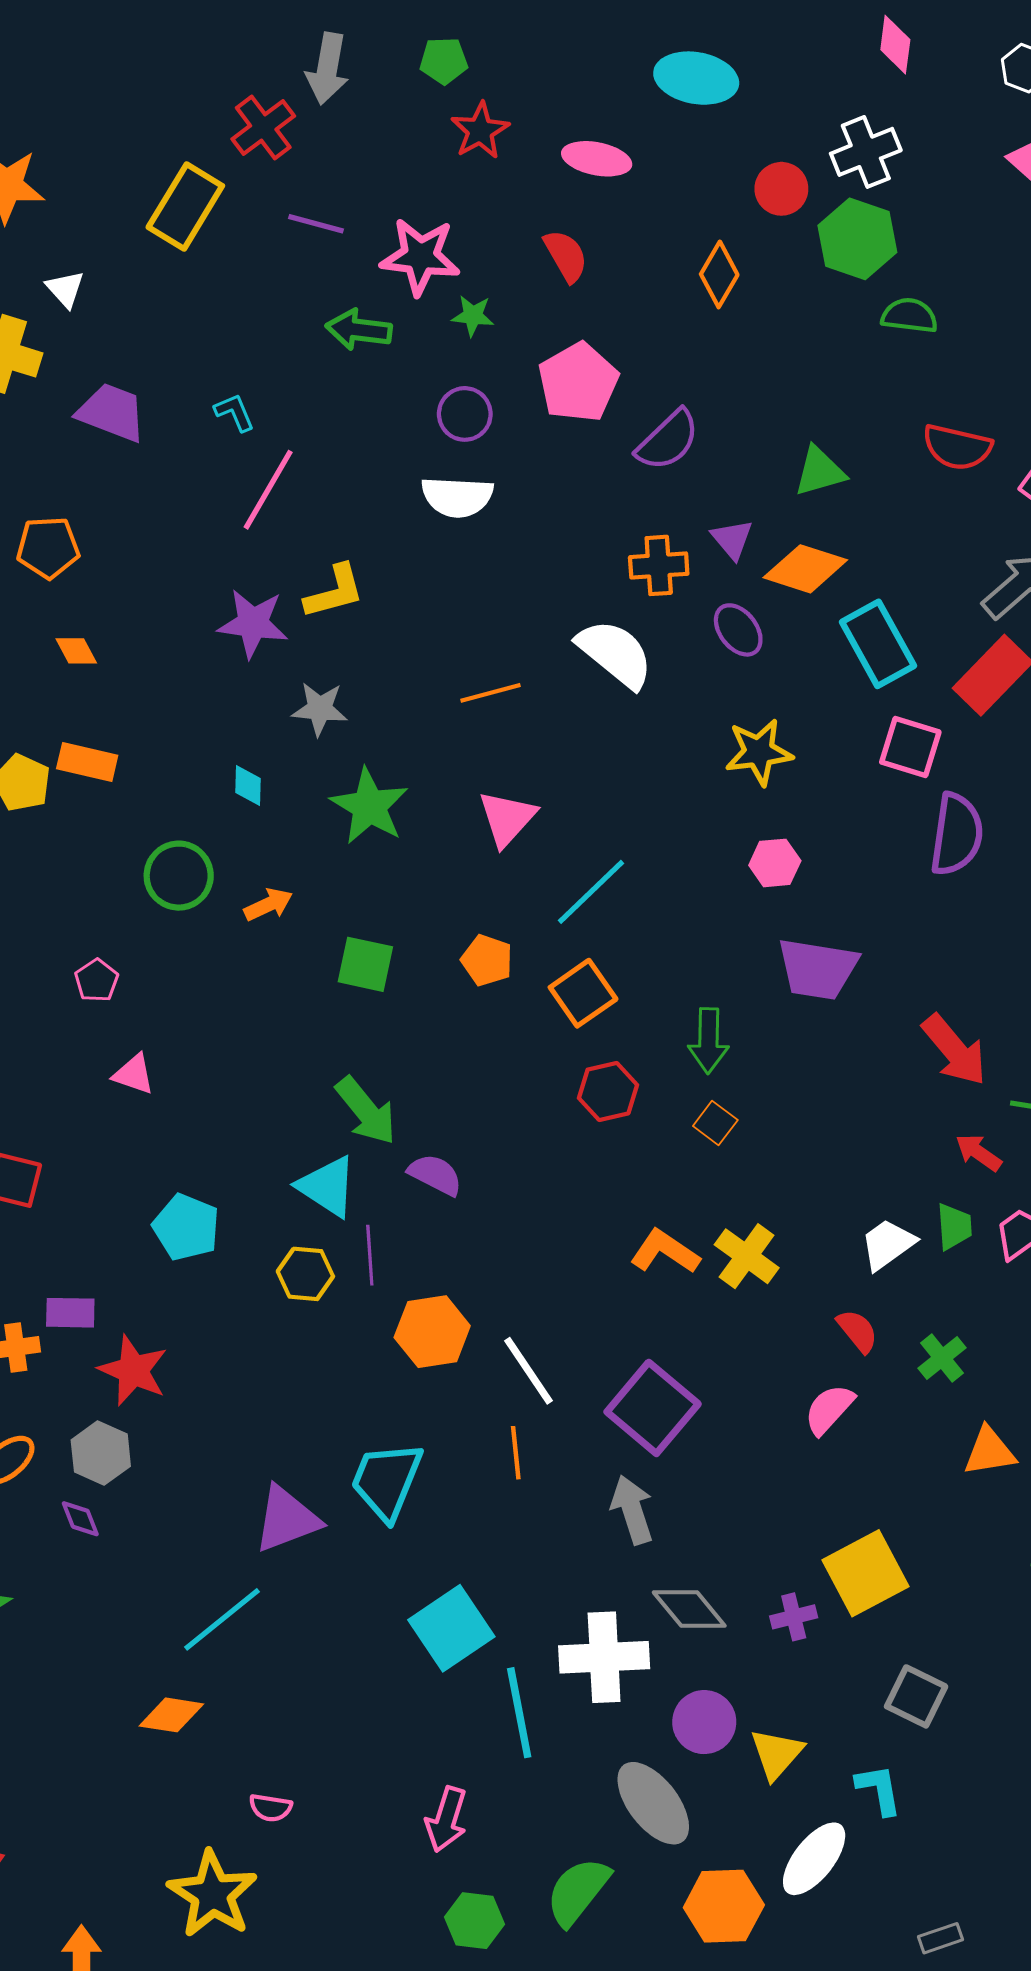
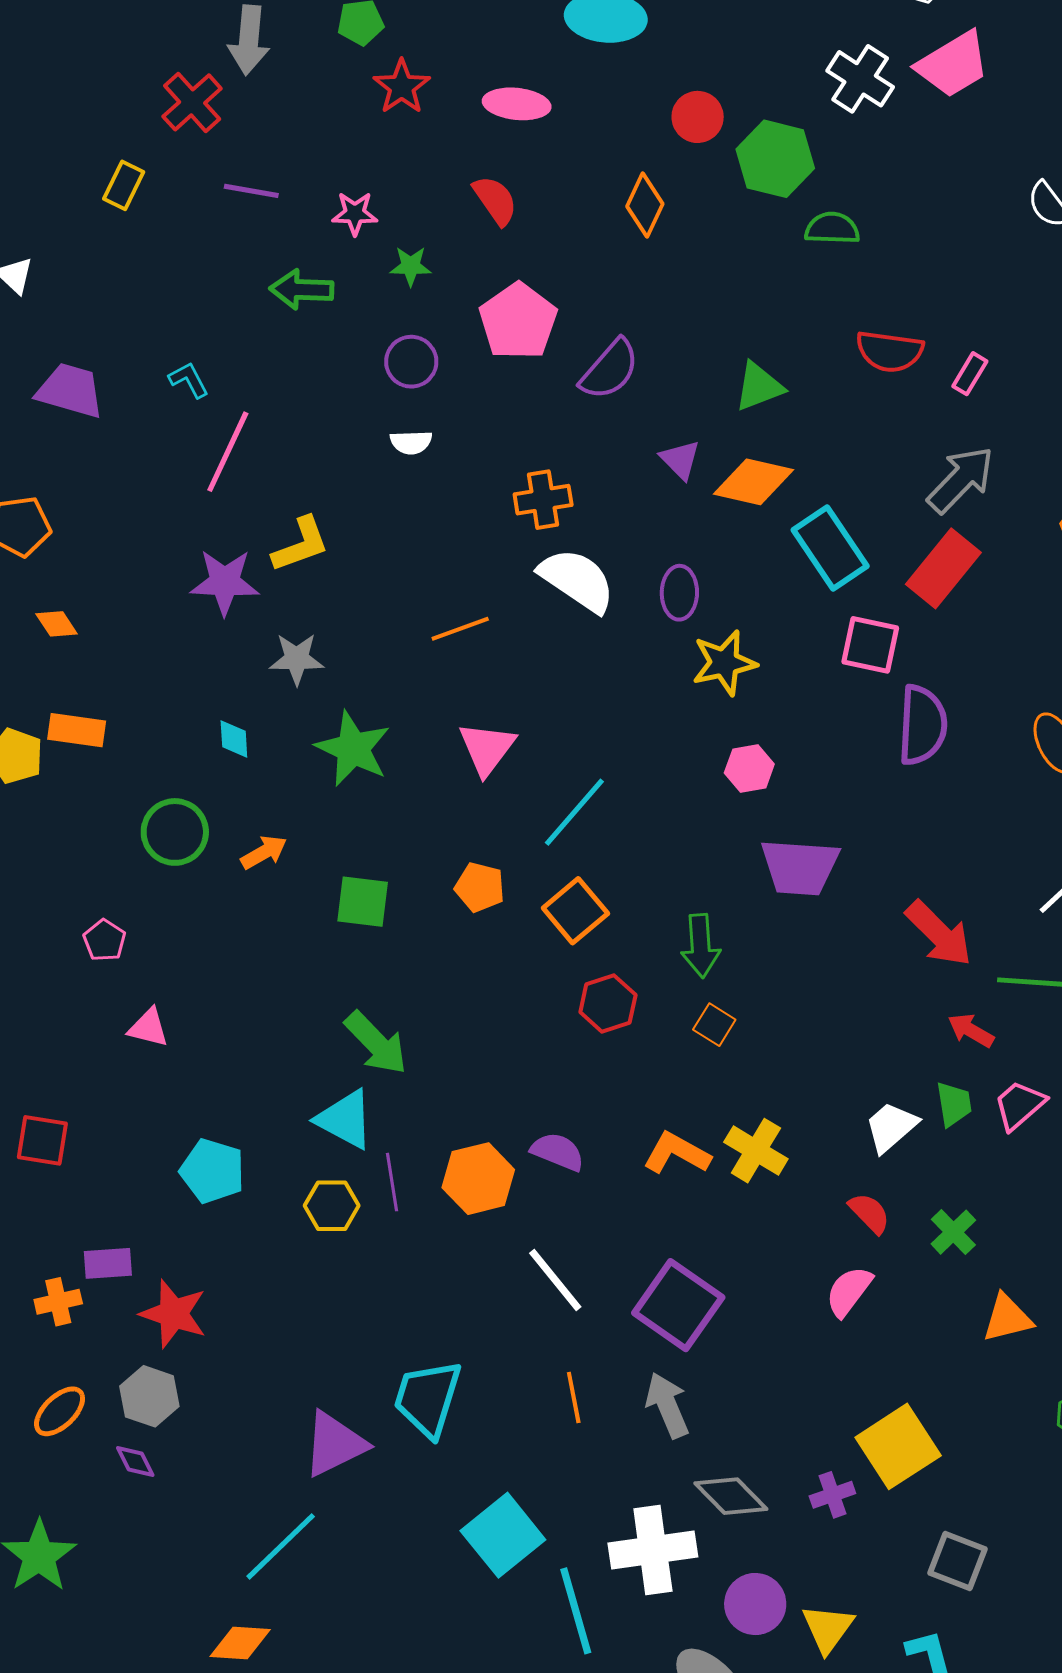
white cross: (866, 152) -> (860, 79), moved, turned -30
yellow rectangle: (185, 206) -> (124, 185), size x0.6
pink star: (420, 256) -> (355, 213), size x0.6
white semicircle: (457, 497) -> (411, 442), size x0.6
orange cross: (659, 565) -> (543, 500), moved
purple ellipse: (738, 630) -> (679, 593), moved, turned 44
purple semicircle: (435, 1175) -> (558, 1152), moved
orange hexagon: (432, 1332) -> (478, 1179), moved
orange line: (516, 1453) -> (574, 1398), moved

